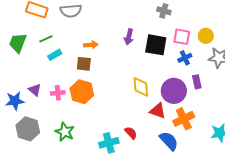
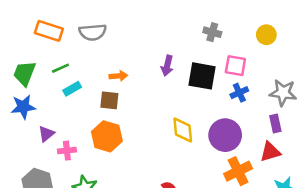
yellow circle: (206, 36) -> (266, 35), moved
purple rectangle: (197, 82) -> (275, 124), moved
purple triangle: (35, 90) -> (46, 134), turned 40
pink cross: (58, 93) -> (67, 151), moved
blue star: (15, 101) -> (23, 107), moved
red triangle: (158, 111) -> (270, 152), moved, turned -36

